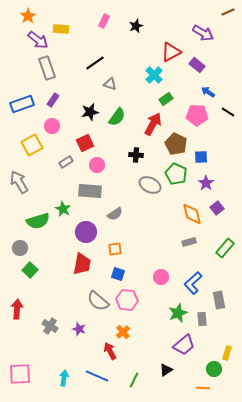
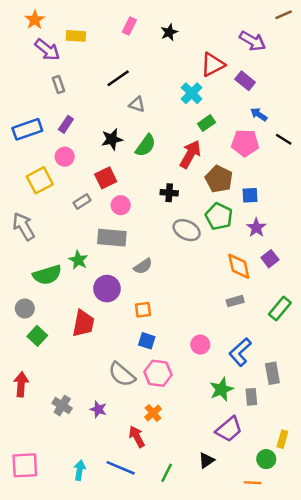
gray rectangle: (47, 68) -> (58, 84), size x0.6
red trapezoid: (82, 264) -> (83, 323), moved

